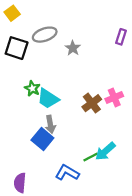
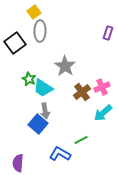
yellow square: (12, 13) -> (34, 12), moved
gray ellipse: (45, 35) -> (40, 31), turned -70
black square: (17, 48) -> (15, 43), turned 35
gray star: (73, 48) -> (65, 66), moved, size x1.5
cyan arrow: (105, 151) -> (103, 113), moved

